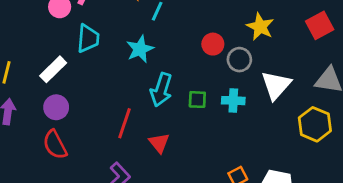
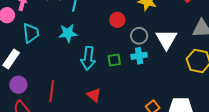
cyan star: (140, 49) -> (68, 33), turned 30
gray circle: (239, 60) -> (139, 36), moved
red line: (124, 123) -> (52, 91), moved

